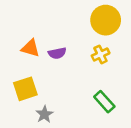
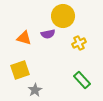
yellow circle: (106, 20) -> (63, 16), moved
purple semicircle: (57, 53) -> (48, 34), moved

